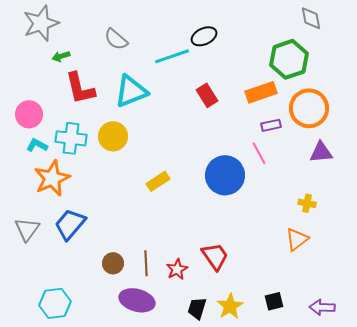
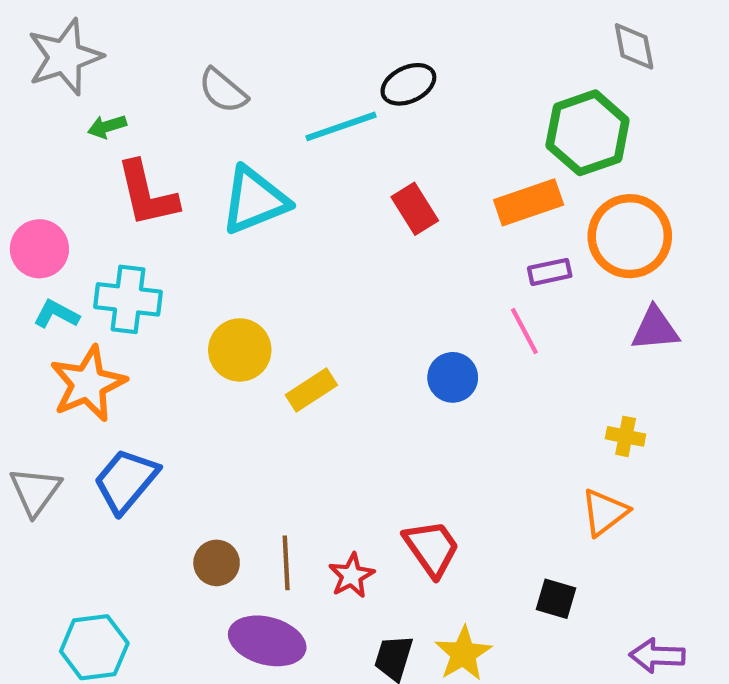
yellow circle: (113, 136) -> (240, 350), moved
blue circle: (225, 175) -> (453, 377), size x0.6
black square: (274, 301) -> (556, 599), moved, turned 30

